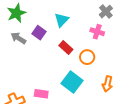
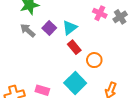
cyan triangle: (62, 20) -> (70, 28), moved
pink cross: (97, 32) -> (100, 13), moved

